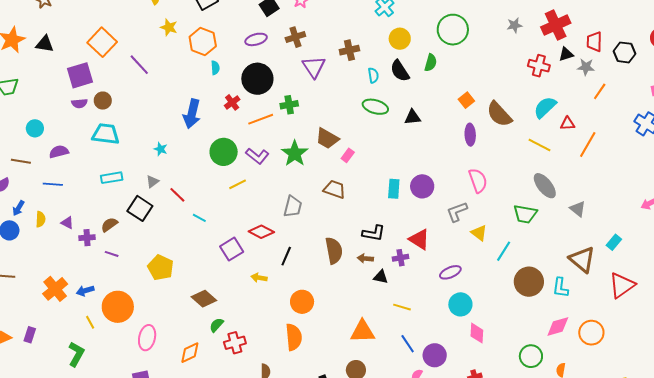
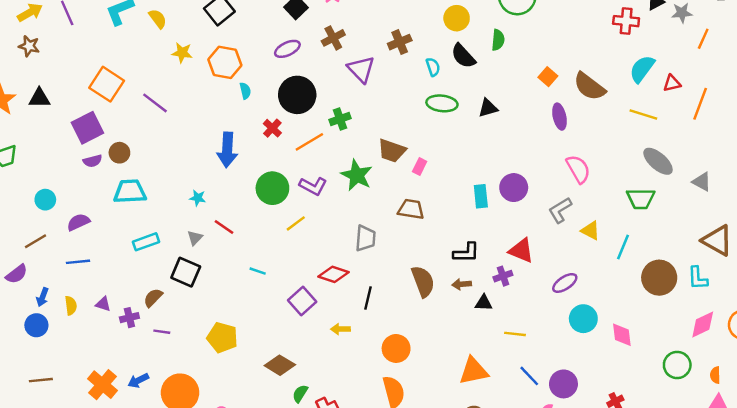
brown line: (21, 161) -> (36, 241), turned -30
red line: (177, 195) -> (224, 227), moved
pink diamond: (477, 333) -> (622, 335), moved

